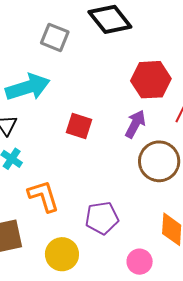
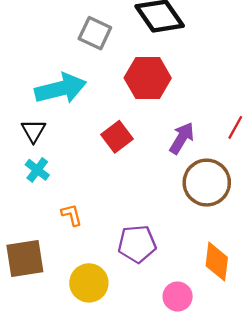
red hexagon: (151, 80) -> (148, 78), moved
red square: (79, 126) -> (117, 137), turned 32
orange L-shape: (44, 196) -> (72, 215), size x0.6

